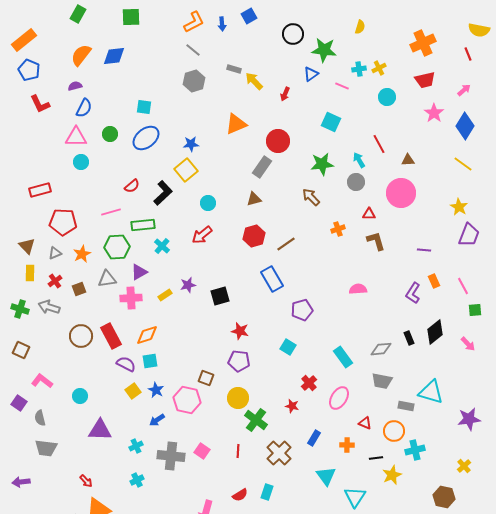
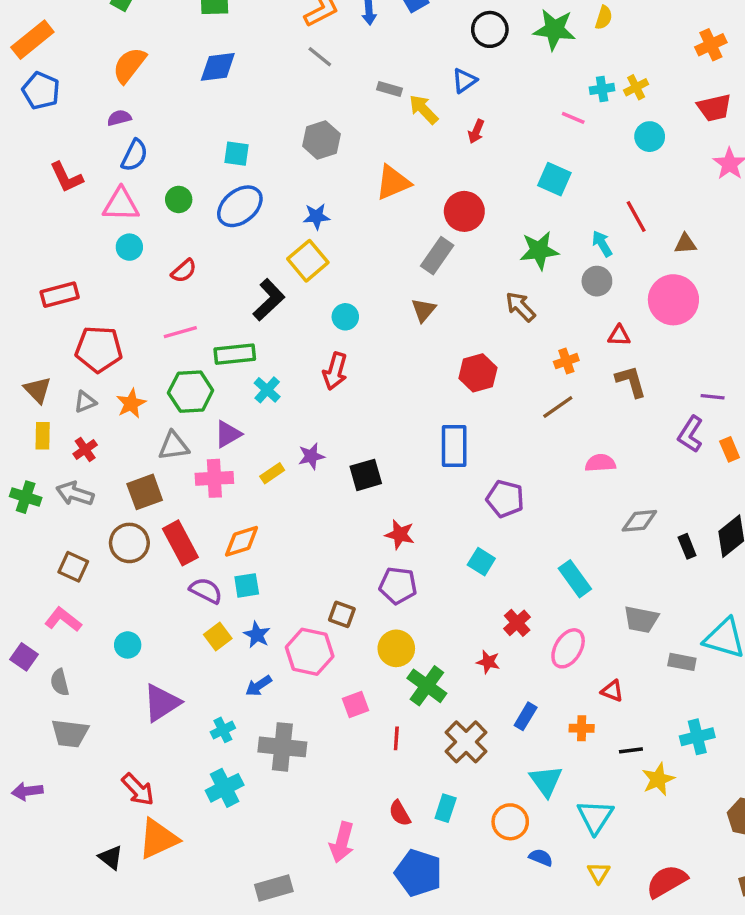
orange cross: (423, 43) -> (711, 45), size x0.7
green star: (324, 50) -> (554, 29), moved
blue diamond: (114, 56) -> (218, 67), moved
blue triangle: (311, 74) -> (464, 80), moved
gray hexagon: (194, 81) -> (321, 140), moved
red L-shape: (40, 104) -> (66, 177), moved
red semicircle: (132, 186) -> (184, 271), moved
brown triangle: (254, 199) -> (424, 310), turned -35
red arrow: (202, 235) -> (335, 371), turned -35
red hexagon: (254, 236) -> (478, 373), moved
brown line: (286, 244) -> (558, 407), moved
blue rectangle: (272, 279) -> (454, 446), turned 30
brown square: (79, 289) -> (145, 492), moved, size x1.5
purple L-shape: (413, 293) -> (690, 434), moved
purple pentagon: (302, 310) -> (505, 499), turned 30
gray diamond: (381, 349) -> (639, 521), moved
brown square: (21, 350) -> (73, 567), moved
purple triangle: (100, 430) -> (162, 703), turned -35
orange circle: (394, 431) -> (510, 822), moved
pink square: (202, 451) -> (355, 704), moved, turned 35
cyan cross: (137, 480) -> (225, 788), size x1.5
red arrow: (86, 481) -> (138, 789), size x1.5
red semicircle: (240, 495) -> (400, 813), turned 91

